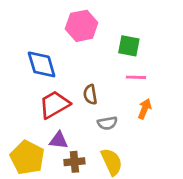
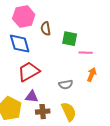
pink hexagon: (82, 26) -> (24, 17), moved
green square: (129, 46) -> (70, 39), moved
brown semicircle: (90, 94) -> (46, 29), moved

